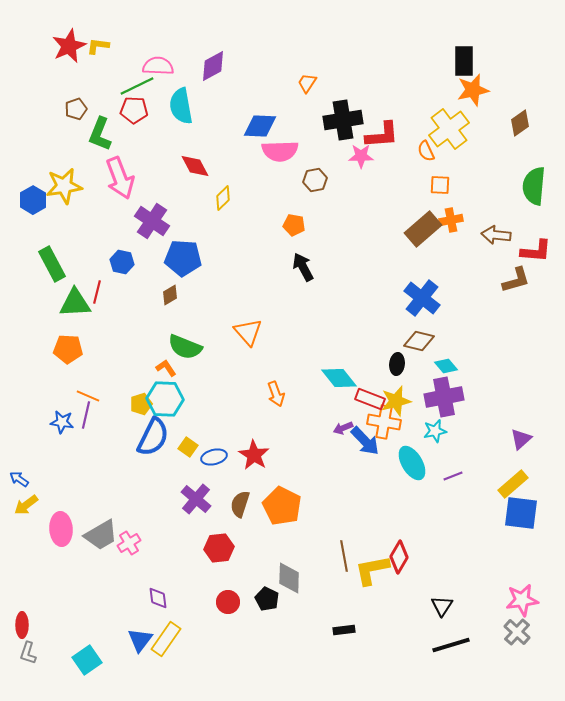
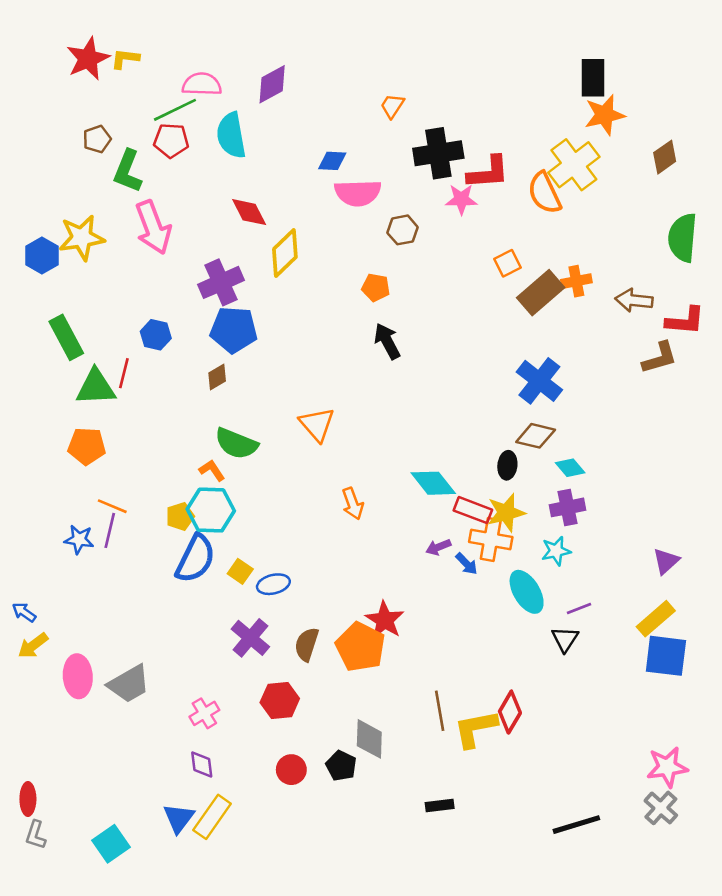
blue diamond: (260, 126) -> (332, 161), size x0.7
orange semicircle: (426, 151) -> (544, 193), size x1.6
orange square: (440, 185) -> (507, 263), moved, turned -30
yellow diamond: (223, 198) -> (285, 253), size x1.5
purple cross: (152, 221) -> (221, 282), moved, turned 32
purple cross: (444, 397) -> (568, 507), size x0.7
blue arrow: (365, 441) -> (466, 564), size x0.6
red star: (254, 455) -> (385, 620), moved
pink cross: (129, 543) -> (204, 713), moved
black triangle: (442, 606) -> (565, 639), moved

